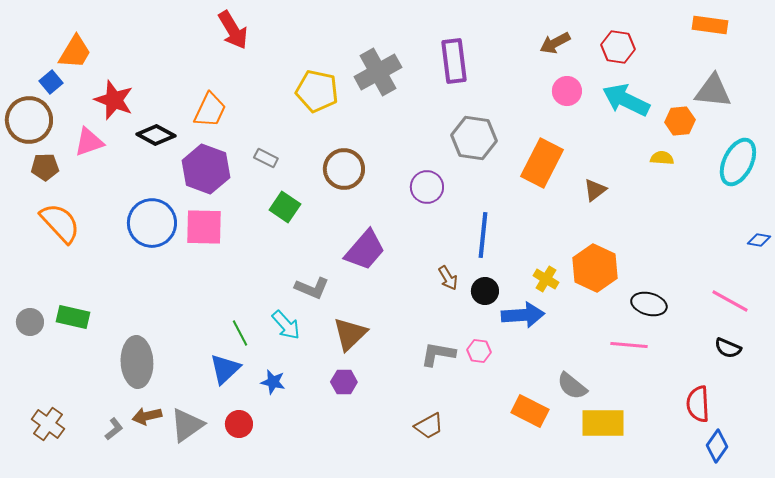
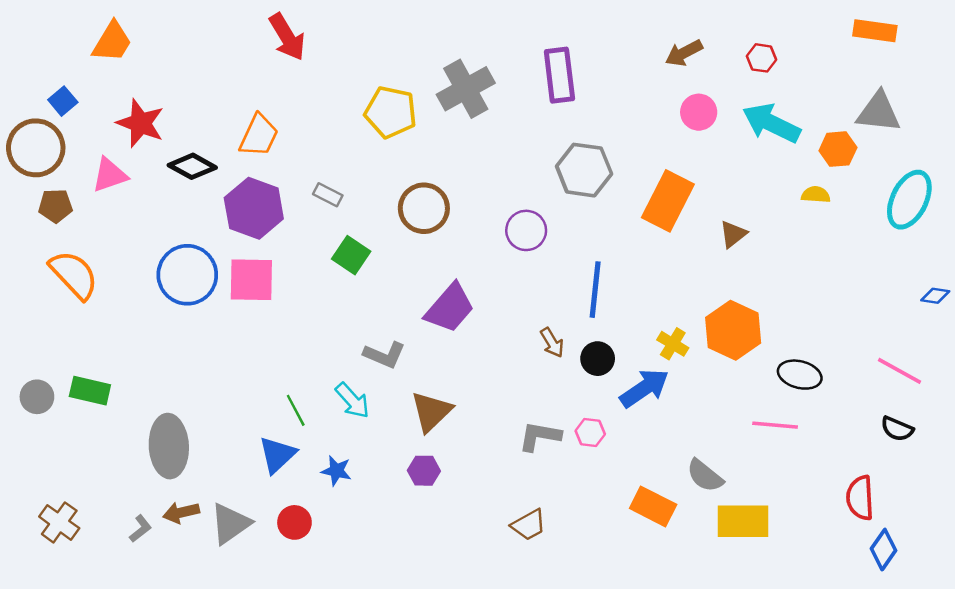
red hexagon: (618, 47) -> (761, 58), size x0.7
orange trapezoid: (75, 52) -> (112, 42), moved
blue arrow: (523, 315) -> (644, 388), turned -30

